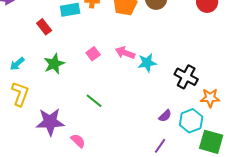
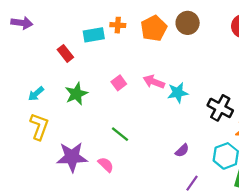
purple semicircle: (165, 116) -> (182, 150), moved
pink semicircle: (78, 141) -> (106, 165), moved

